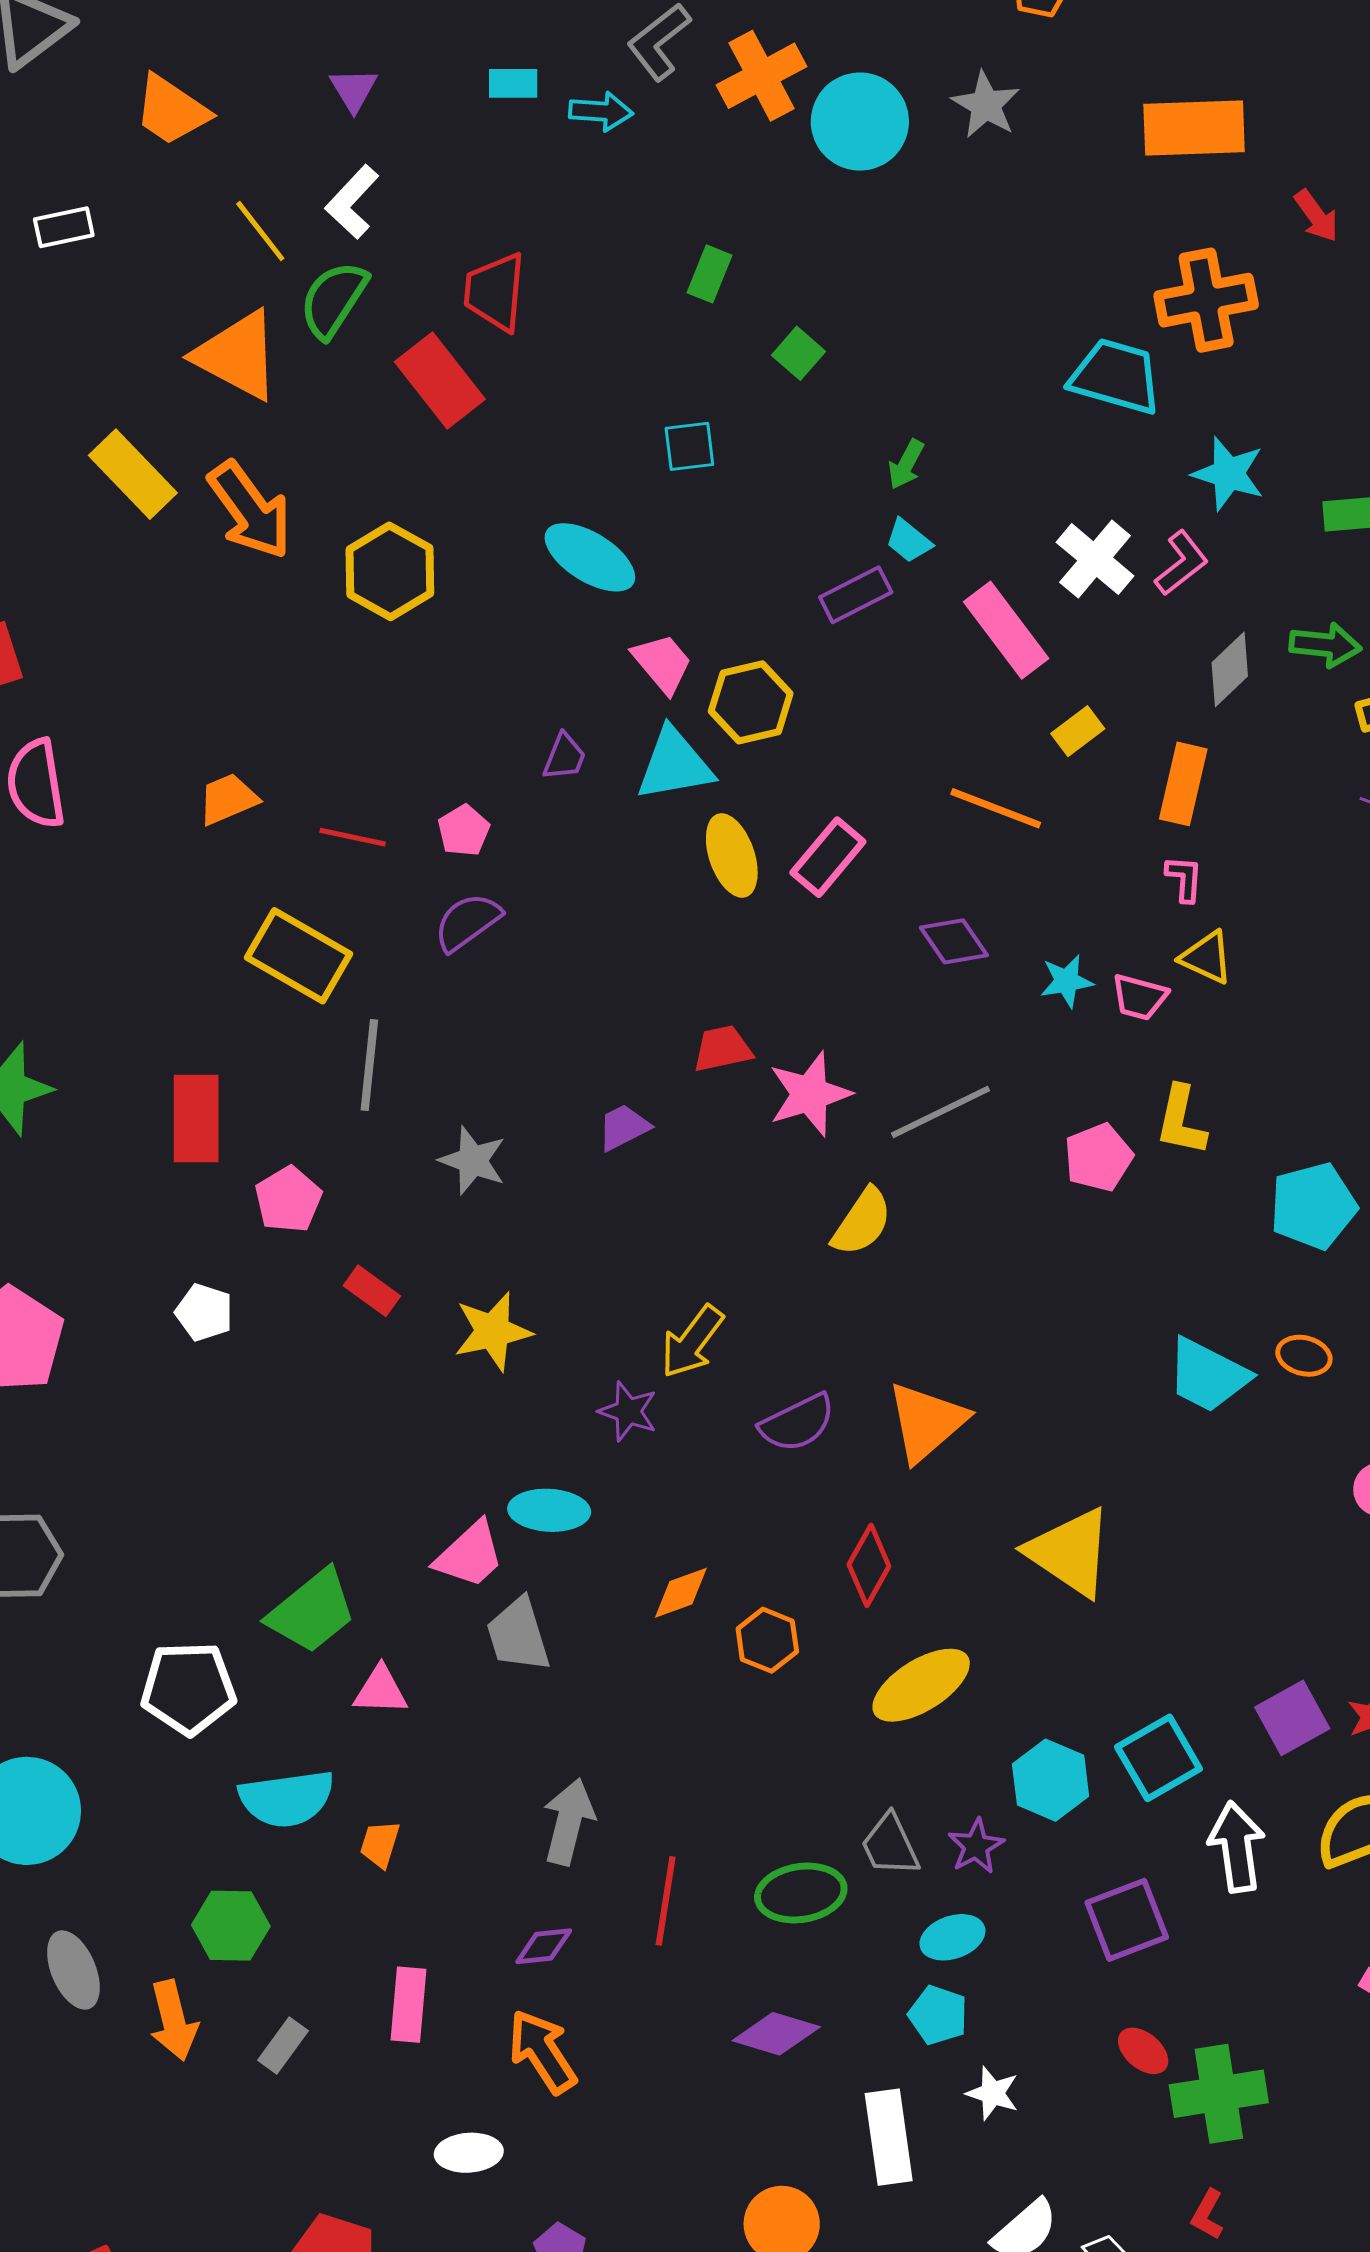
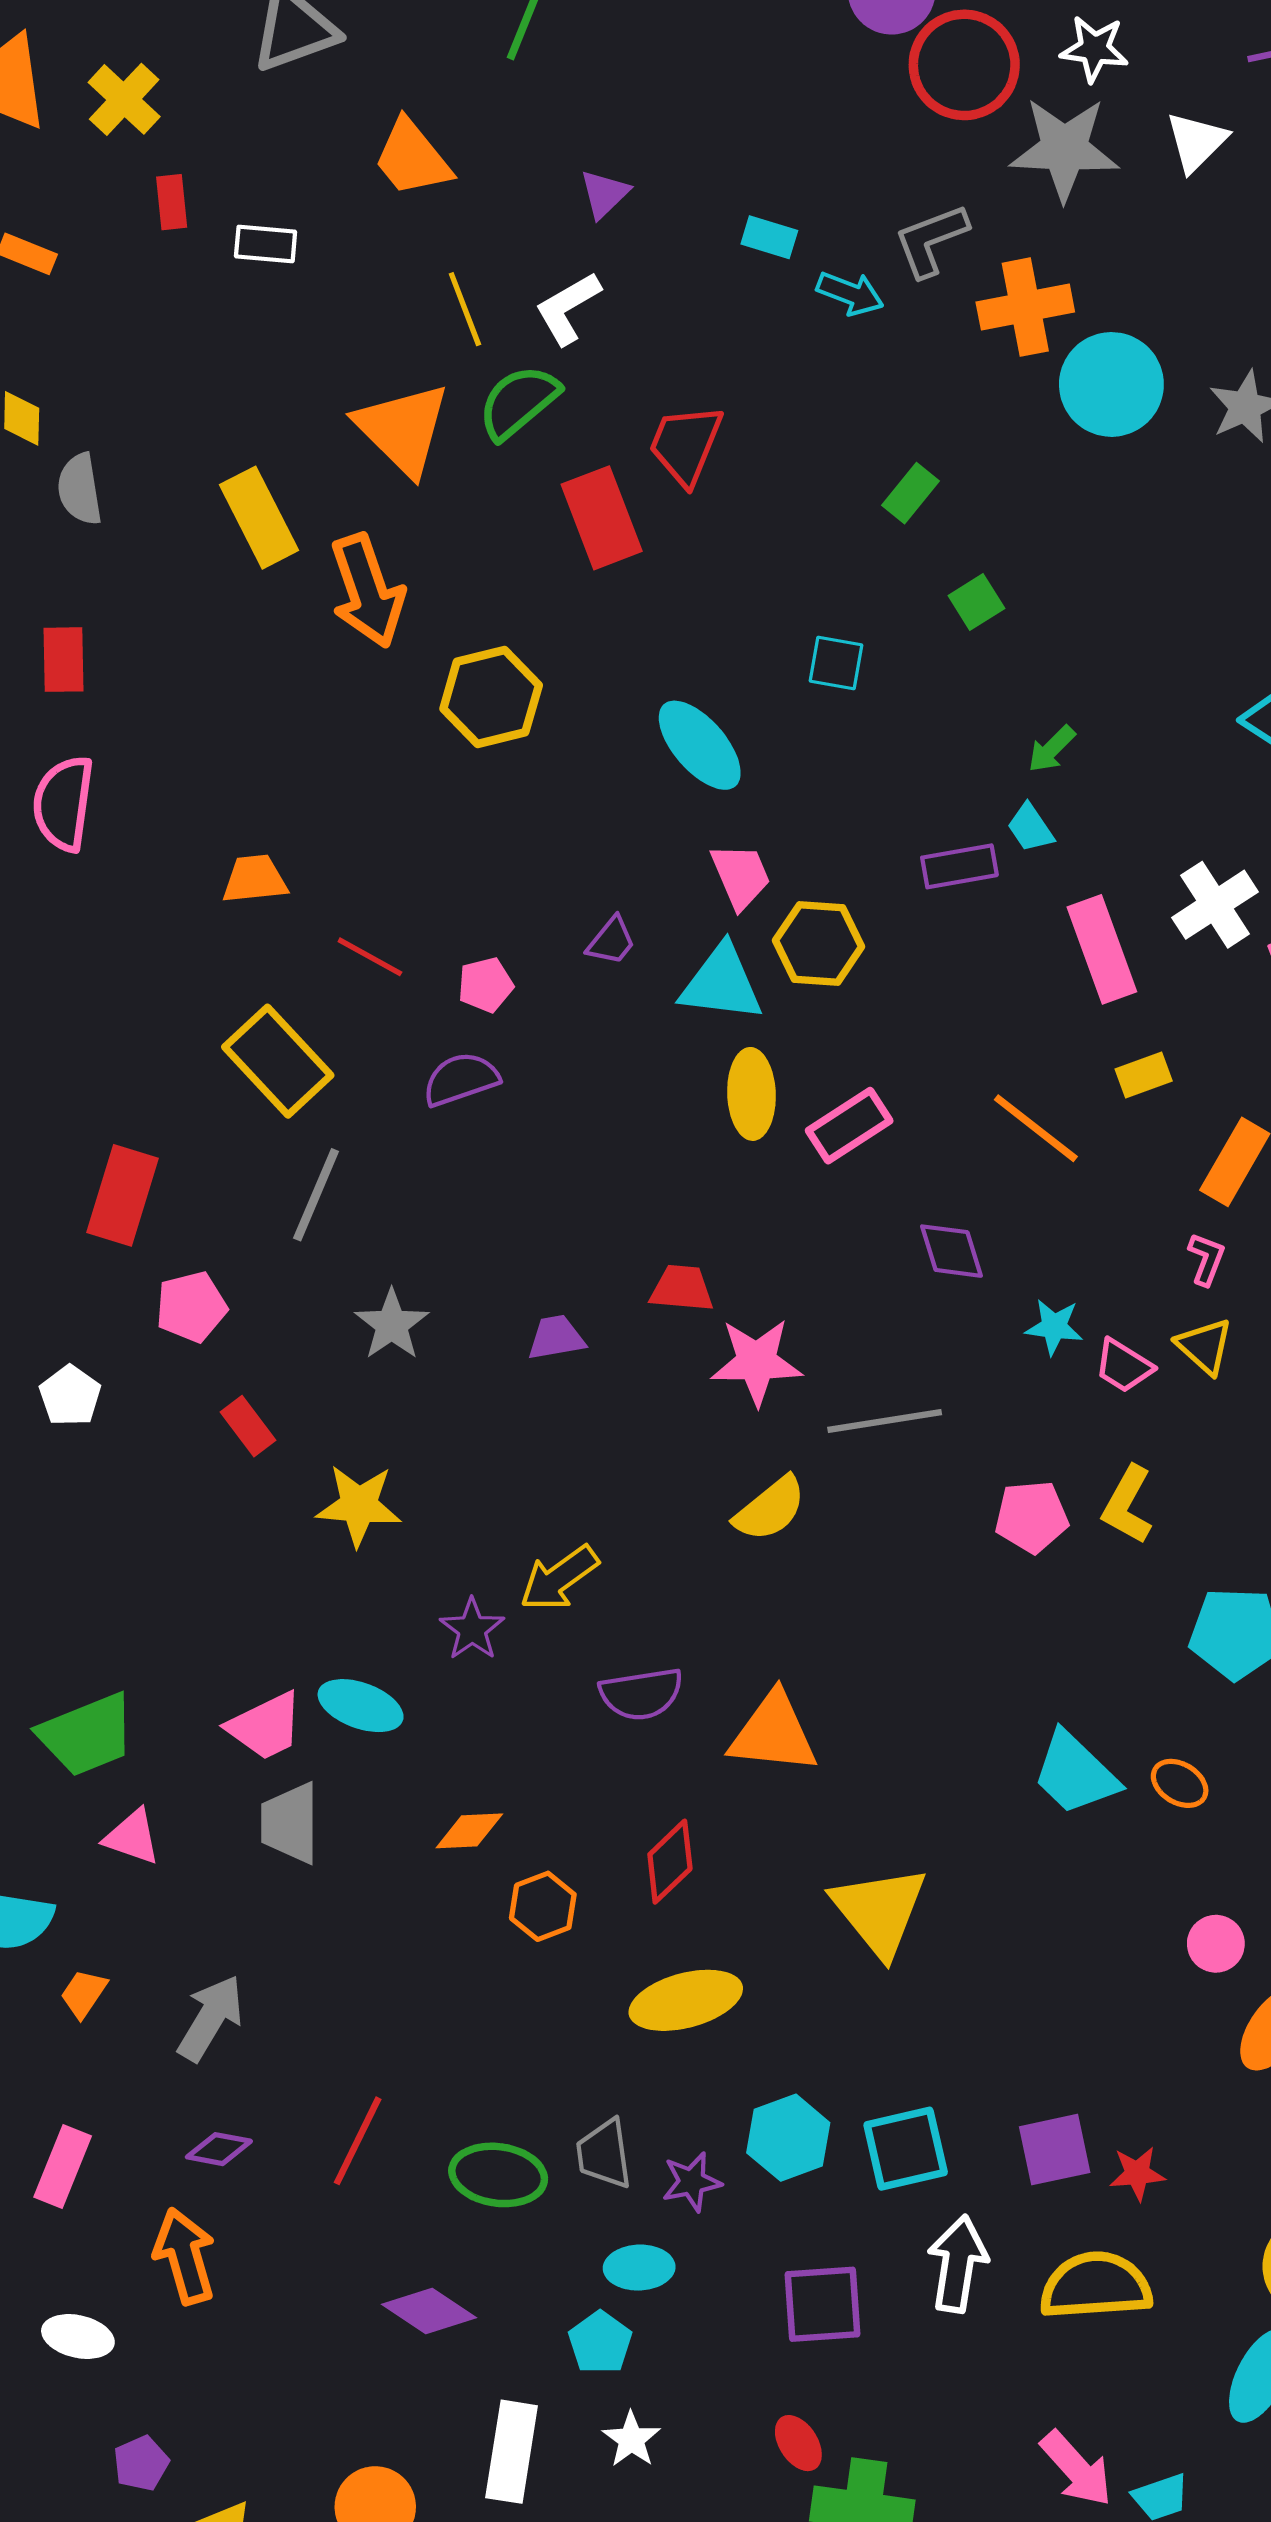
orange triangle: (926, 1422) -> (773, 1733), turned 30
gray arrow: (569, 1822) -> (211, 2018), moved

